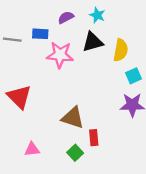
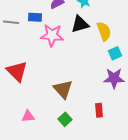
yellow semicircle: (121, 50) -> (104, 31), turned -30
brown triangle: (73, 118) -> (63, 89), turned 30
red rectangle: (94, 138) -> (99, 110), moved

